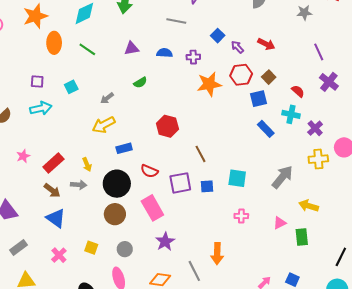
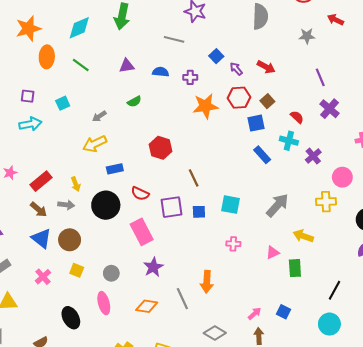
yellow cross: (318, 159) -> (326, 202), moved
brown circle: (115, 214) -> (70, 240), moved

